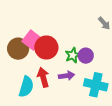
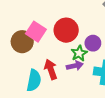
red circle: (46, 48) -> (66, 30), moved
green star: (73, 55) -> (79, 53), moved

